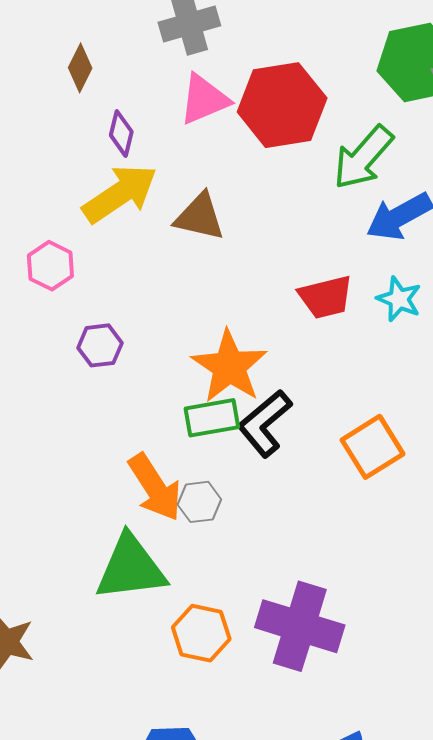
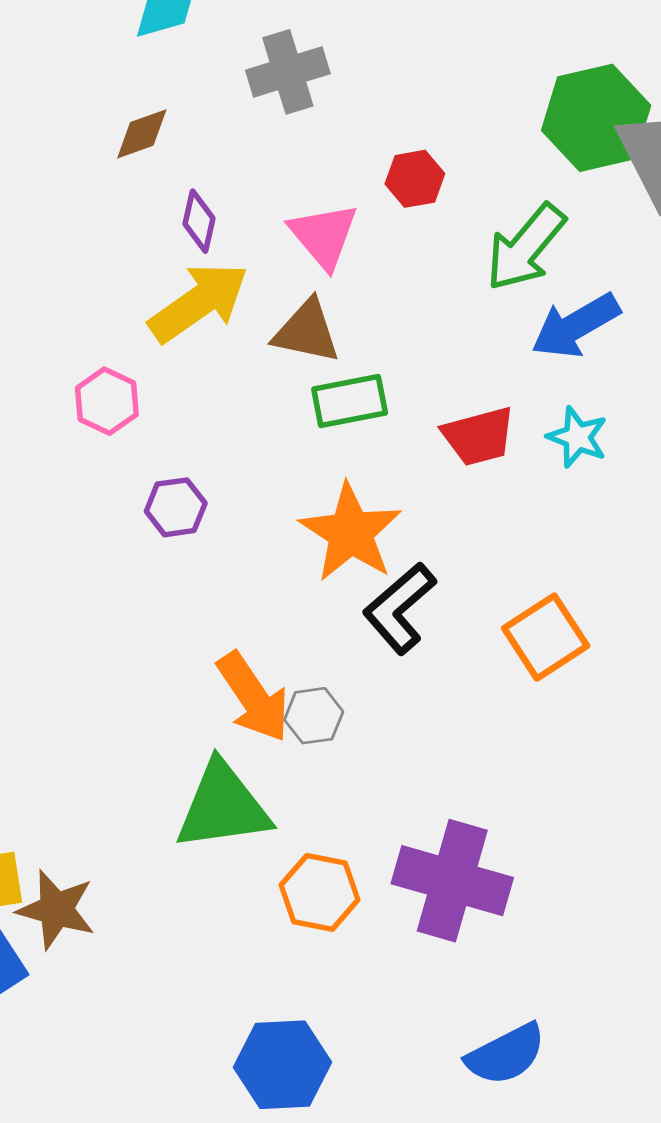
brown diamond: (80, 68) -> (142, 134), turned 45
pink triangle: (204, 99) -> (324, 236), moved, turned -46
red hexagon: (282, 105) -> (415, 179), size x0.5
green rectangle: (212, 418) -> (350, 401), moved

